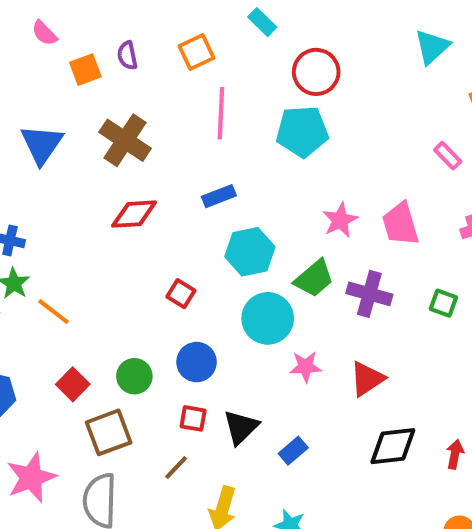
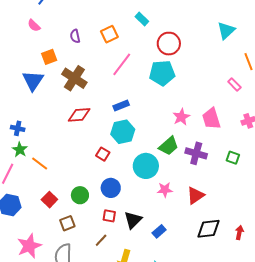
orange square: (85, 70) -> (49, 57), moved
pink line: (221, 113) -> (122, 64), turned 35
cyan hexagon: (250, 252) -> (123, 132), moved
brown square: (109, 432) -> (67, 223), size x0.7

